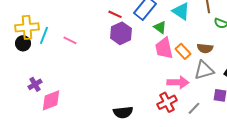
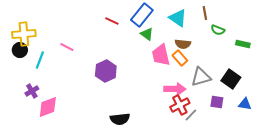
green triangle: (160, 27) -> (147, 34), moved
purple hexagon: (121, 33) -> (106, 71), moved
cyan line: (44, 35) -> (40, 60), moved
brown semicircle: (205, 48) -> (183, 44), moved
red cross: (167, 102) -> (180, 105), moved

